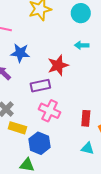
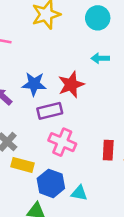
blue star: (20, 53) -> (34, 84), moved
cyan triangle: (88, 148) -> (79, 193), moved

